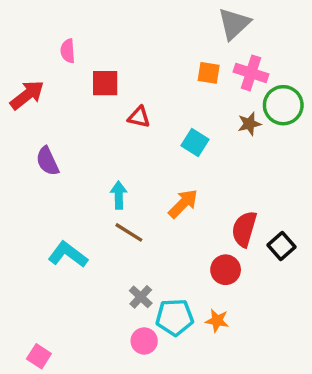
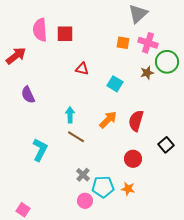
pink semicircle: (68, 51) -> (40, 30), size x1.6
red square: (105, 83) -> (65, 34), moved
red semicircle: (244, 229) -> (136, 121), moved
cyan L-shape: (68, 254) -> (40, 150), turned 80

